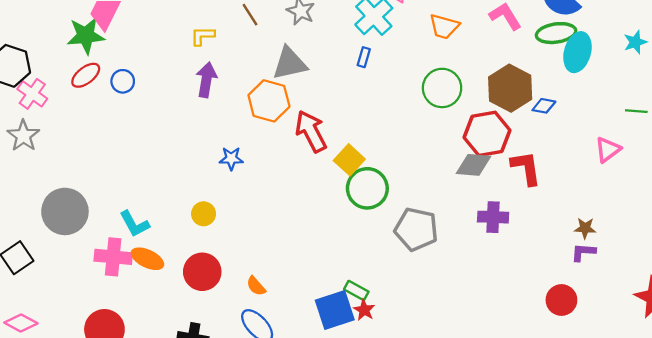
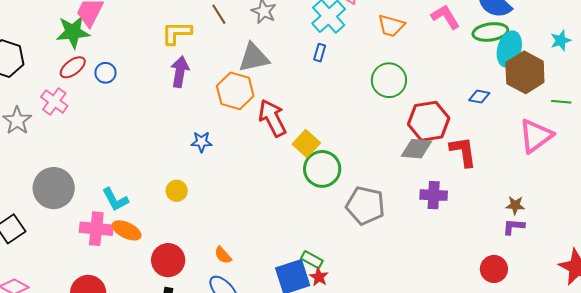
yellow L-shape: (203, 36) -> (177, 33), size x1.4
brown hexagon: (510, 88) -> (525, 72), moved
pink cross: (32, 94) -> (54, 101), moved
pink triangle: (608, 150) -> (536, 136), size x1.5
red circle: (202, 272) -> (168, 260), moved

